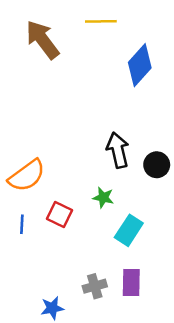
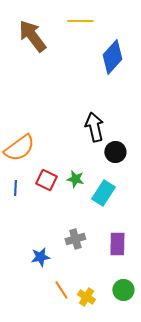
black circle: (157, 165) -> (115, 152), moved
green star: (103, 198) -> (75, 179), moved
purple rectangle: (131, 283) -> (117, 244), moved

